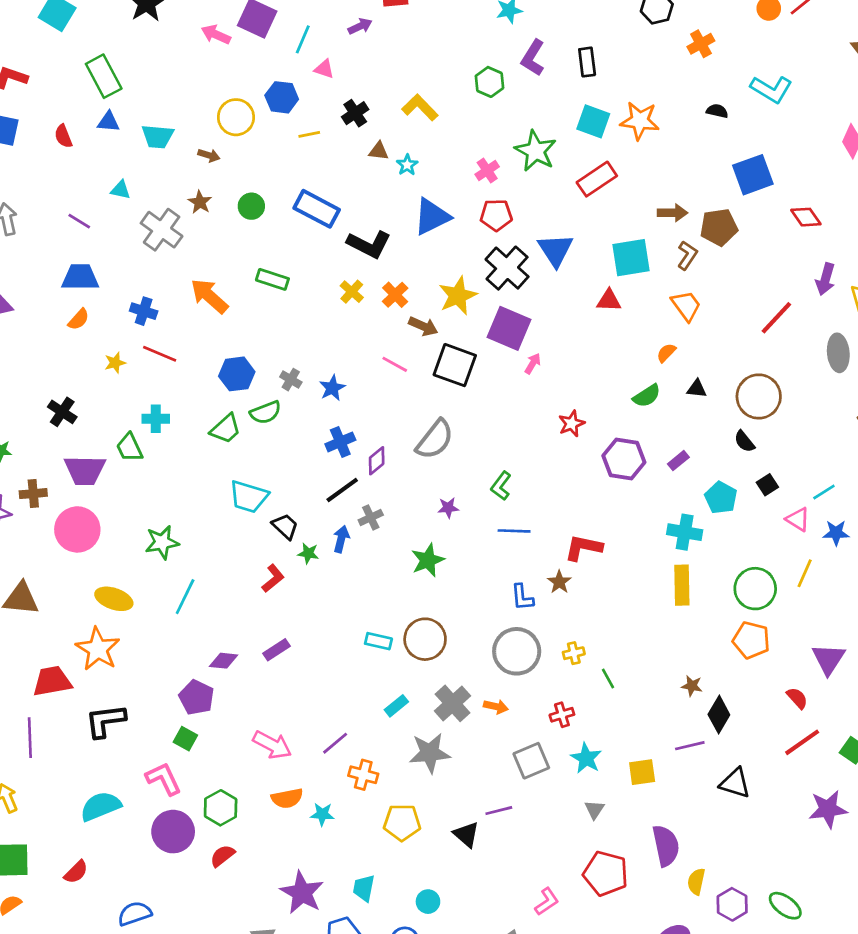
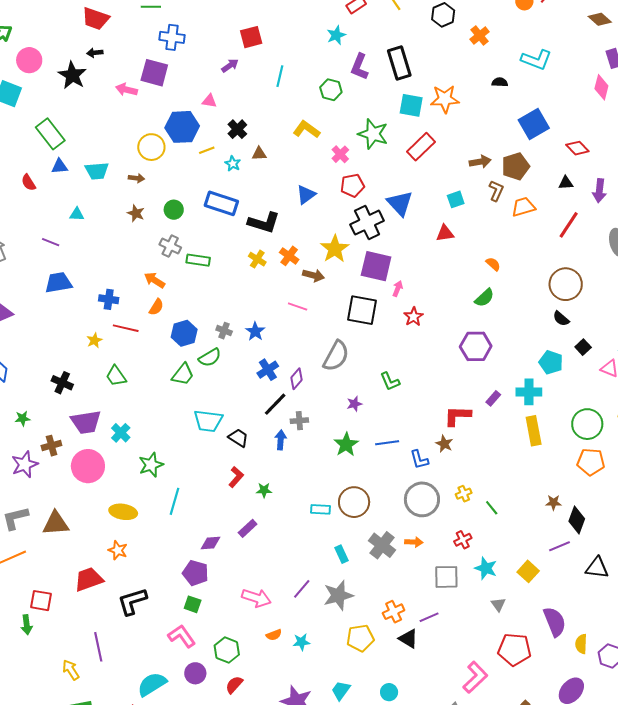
cyan line: (303, 39) -> (280, 76), moved
black rectangle: (587, 62) -> (399, 63), size x1.5
blue hexagon: (282, 97) -> (182, 127), size x1.4
yellow L-shape: (420, 108) -> (307, 129), moved
cyan star: (407, 165) -> (233, 164), moved
blue triangle: (432, 217) -> (306, 195), size x0.7
gray cross: (162, 230) -> (170, 246), moved, size x0.7
cyan square: (631, 258) -> (456, 199), size x0.6
black cross: (507, 268) -> (367, 223), turned 32
orange arrow: (209, 296) -> (154, 280), size x0.7
orange trapezoid: (686, 306) -> (523, 207), moved, turned -60
orange semicircle: (79, 319) -> (156, 307), moved
orange semicircle: (666, 353) -> (493, 264), turned 98
black square: (455, 365) -> (362, 310), moved
black triangle: (697, 389) -> (566, 183), moved
cyan cross: (156, 419) -> (121, 433), moved, turned -36
red star: (572, 424) -> (414, 317), moved
green trapezoid: (129, 448) -> (116, 376), moved
purple rectangle: (678, 461) -> (493, 398), moved
green L-shape: (501, 486) -> (390, 381), turned -50
gray cross: (371, 517) -> (299, 421), turned 30
blue line: (514, 531) -> (387, 443), moved
green star: (308, 553) -> (264, 490), moved
orange star: (98, 649) -> (118, 550), size x0.6
cyan rectangle: (396, 706) -> (342, 554), turned -66
purple line: (30, 738) -> (98, 647), moved
gray star: (430, 753) -> (338, 595), moved
gray square: (531, 761) -> (446, 577), turned 32
yellow square: (642, 772) -> (528, 571), turned -30
orange cross: (363, 775) -> (394, 612), moved, turned -30
orange semicircle: (287, 798) -> (274, 635), size x0.7
cyan semicircle: (101, 806) -> (152, 684), moved
purple circle: (173, 832) -> (195, 673), size x0.7
cyan trapezoid: (364, 888) -> (341, 690), turned 35
pink L-shape: (547, 902) -> (475, 677), size x1.5

